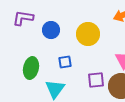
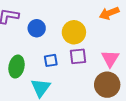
purple square: (96, 80) -> (78, 56), moved

